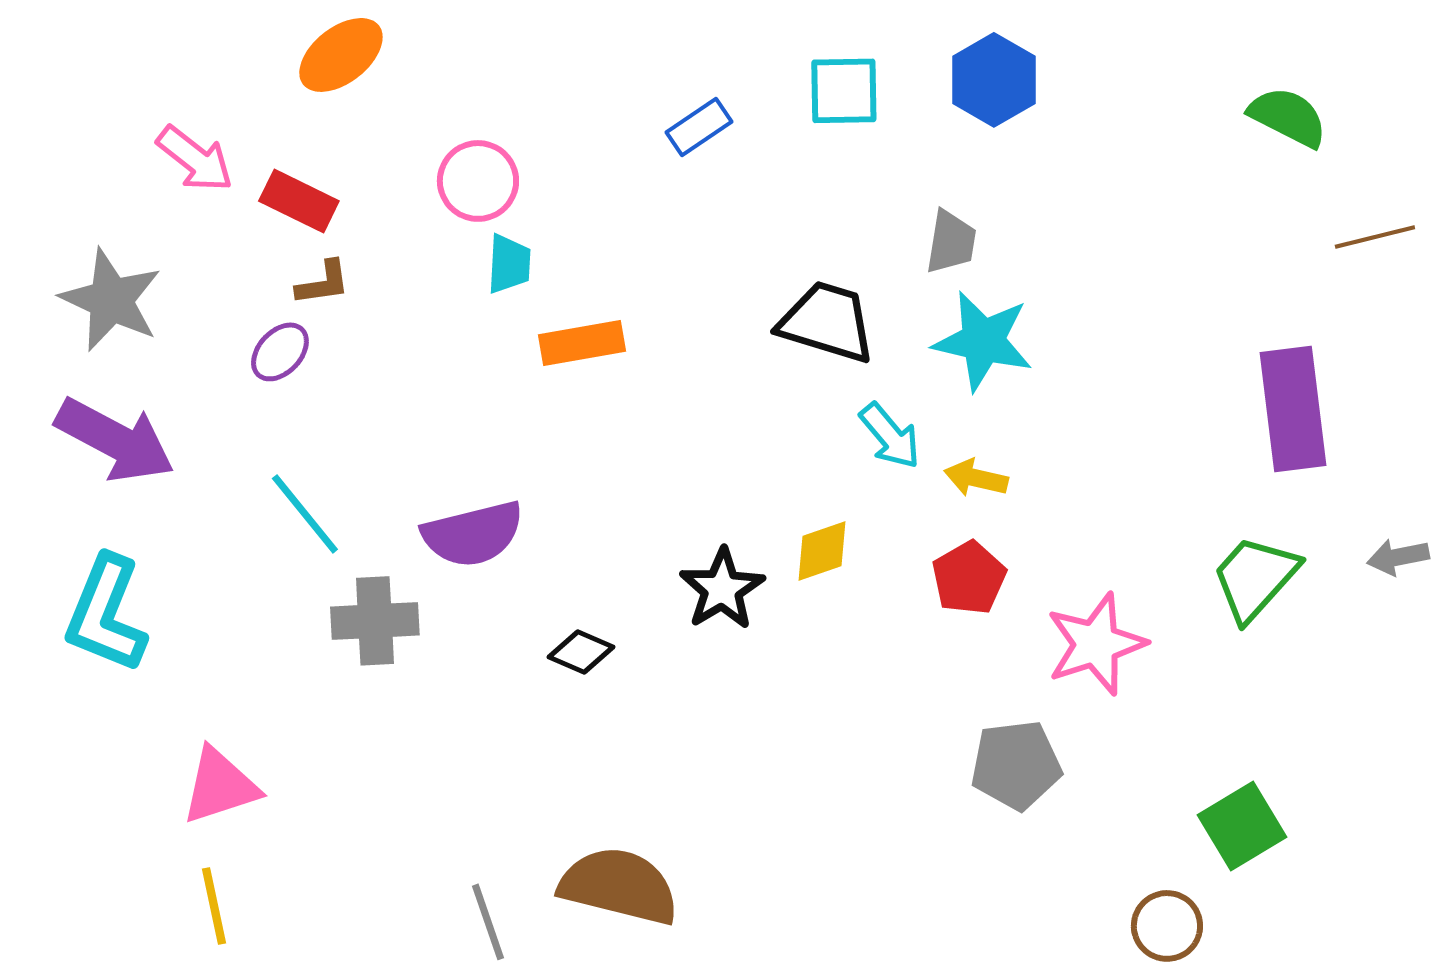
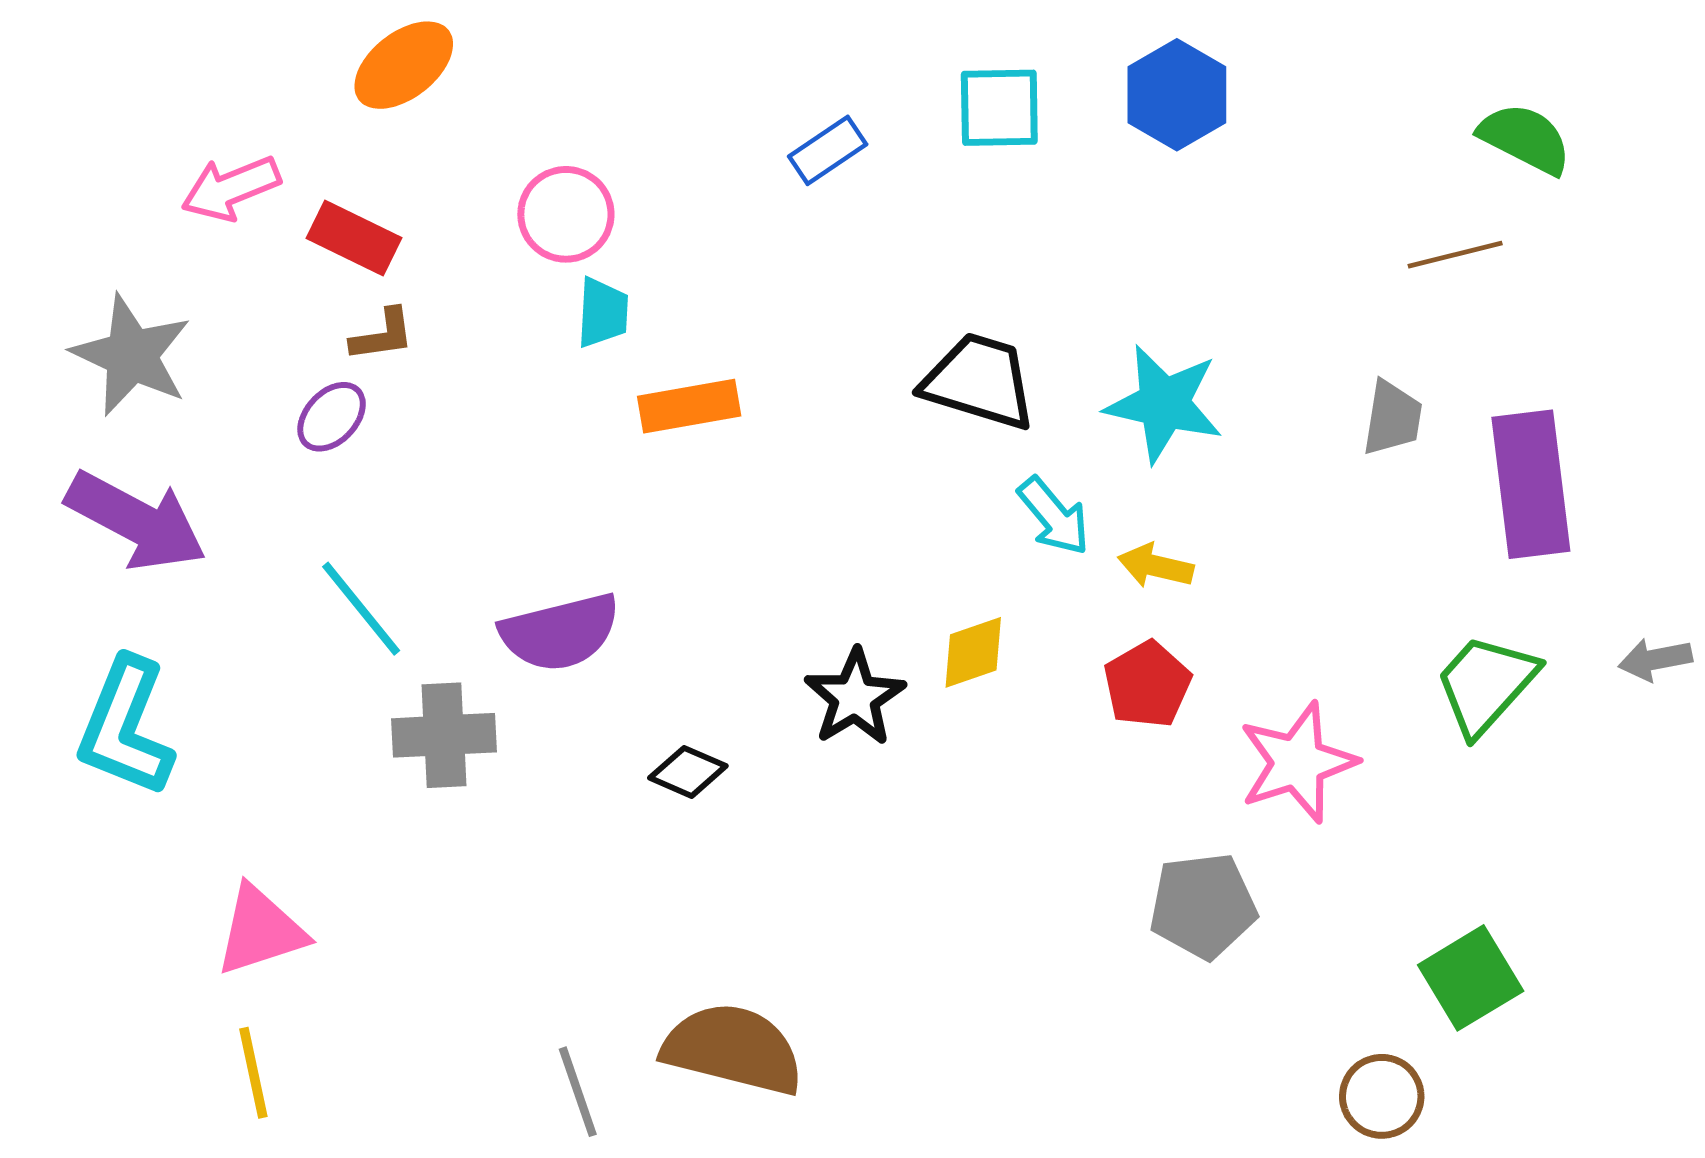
pink arrow: (195, 159) -> (231, 188), turned 120
brown line: (1375, 237) -> (1455, 255), moved
gray trapezoid: (951, 242) -> (1392, 418), moved

